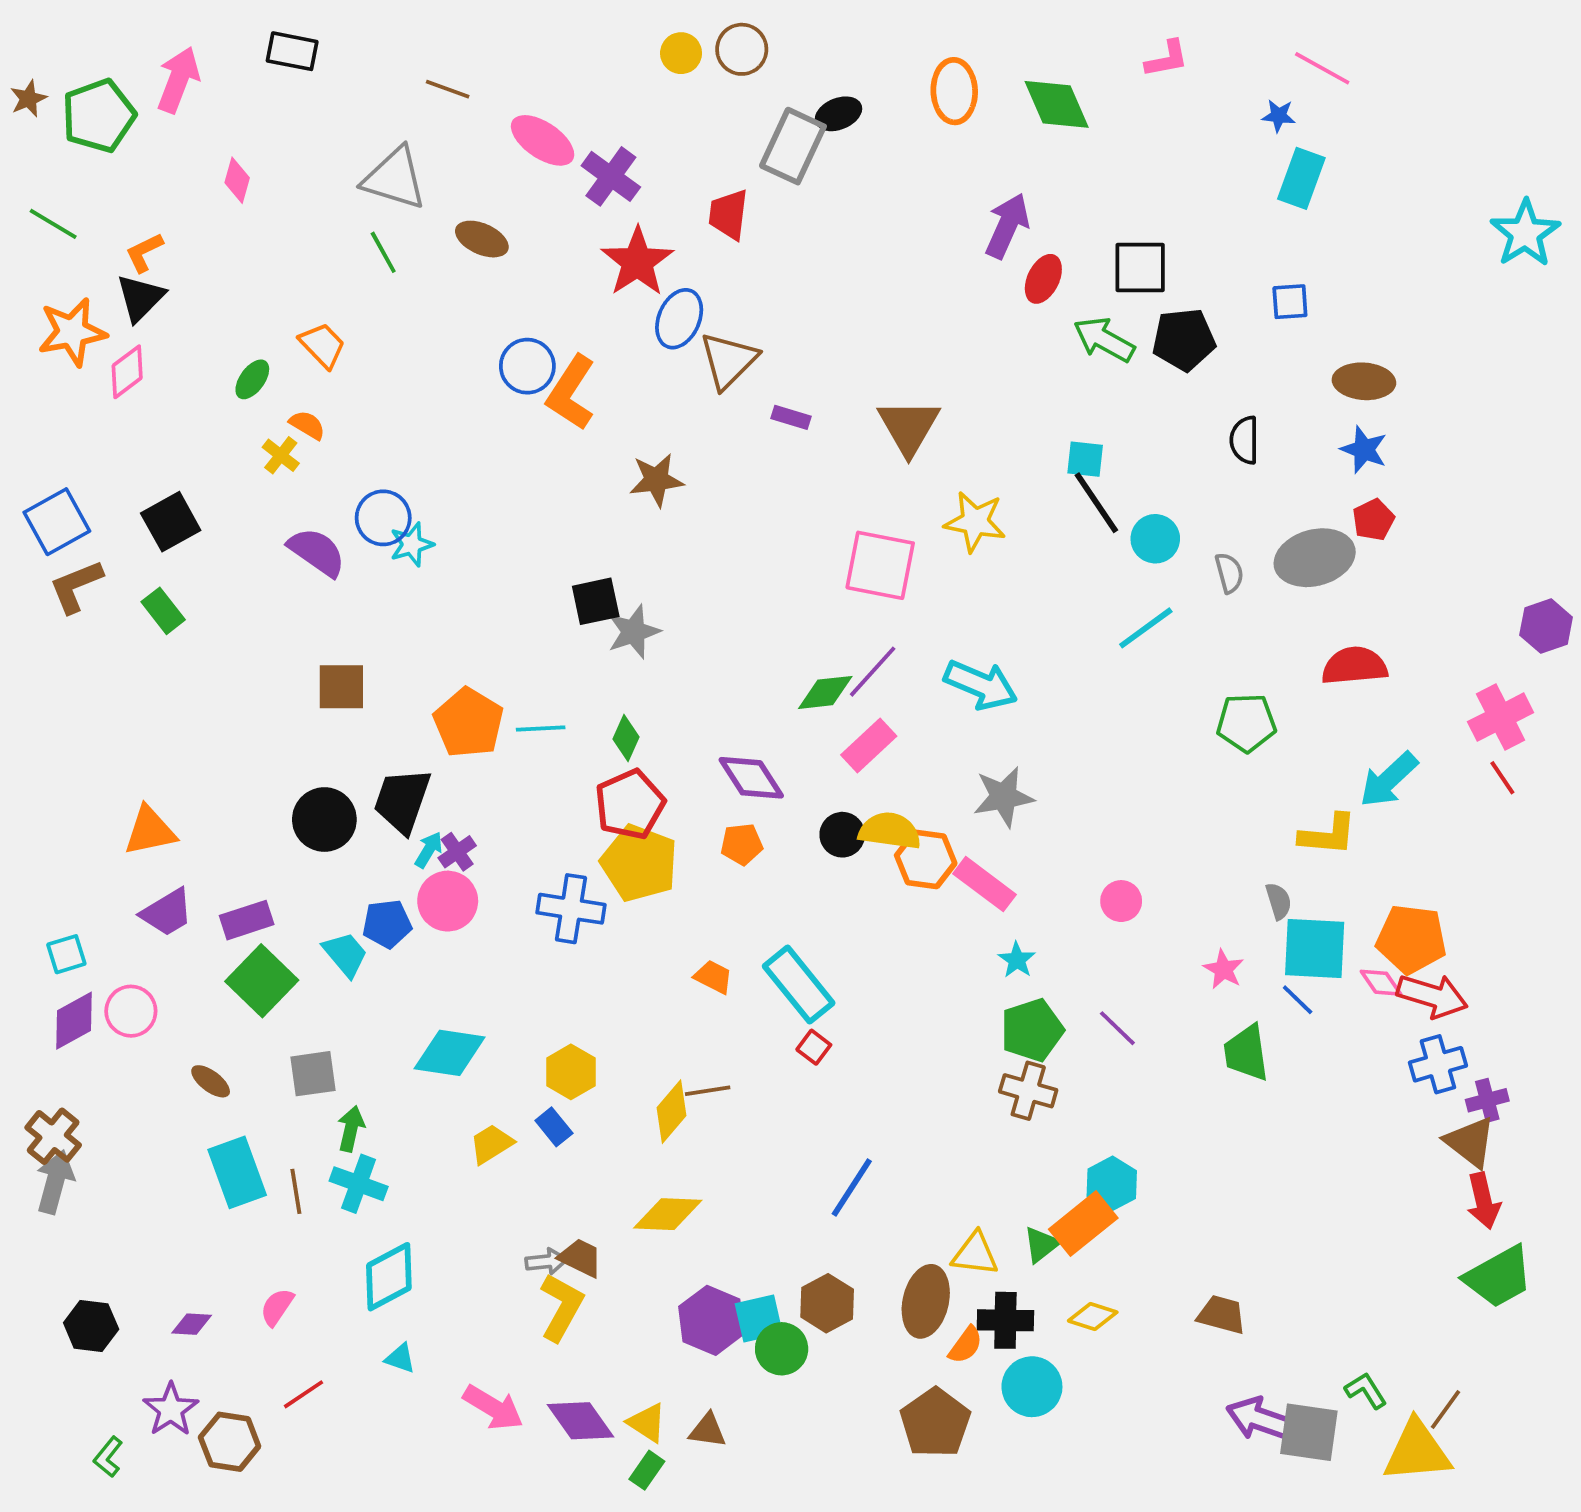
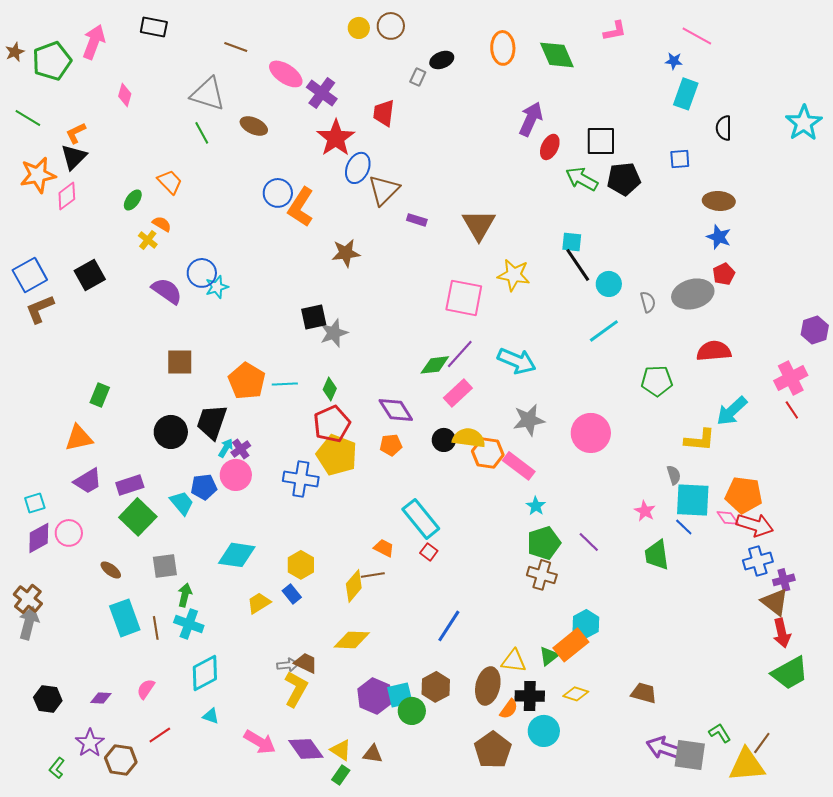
gray rectangle: (793, 146) -> (418, 77), size x0.5
black semicircle: (1244, 440) -> (724, 128), moved
green rectangle: (163, 611) -> (100, 395), moved, turned 60
pink circle: (1121, 901) -> (591, 433), moved, size x1.8
orange trapezoid: (713, 977) -> (384, 548), moved

